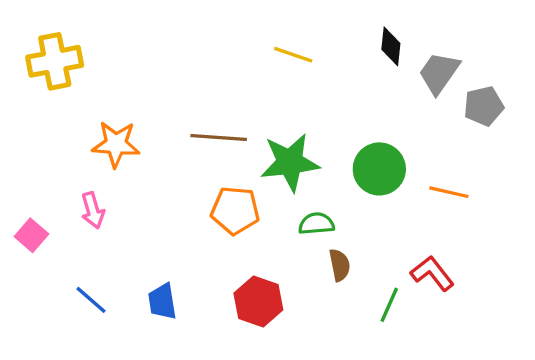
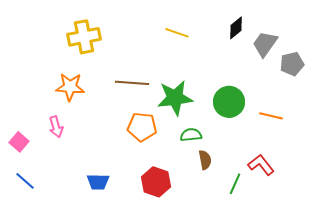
black diamond: (391, 46) -> (236, 28), turned 45
yellow cross: (55, 61) -> (84, 37), moved
blue line: (91, 300) -> (25, 181), moved
blue trapezoid: (162, 301) -> (98, 182), turned -80

